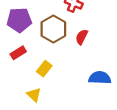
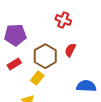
brown hexagon: (53, 29) -> (45, 56), moved

